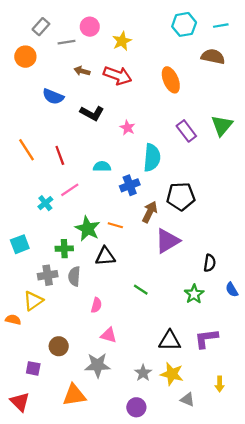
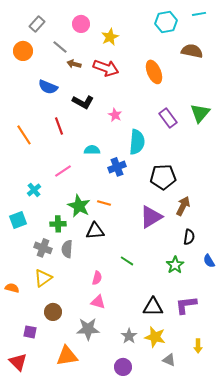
cyan line: (221, 26) -> (199, 14), moved
gray line: (66, 42) -> (60, 47), moved, turned 49
red line: (60, 155) -> (59, 126), moved
cyan cross: (45, 203) -> (34, 190), moved
brown arrow: (150, 212) -> (183, 206), moved
gray cross: (48, 275) -> (43, 248), turned 30
yellow triangle: (33, 301) -> (43, 278), moved
pink semicircle: (96, 305) -> (97, 278), moved

